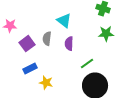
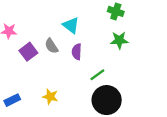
gray semicircle: (47, 39) -> (51, 46), turned -40
blue rectangle: (30, 69) -> (12, 100), moved

